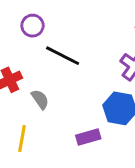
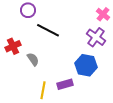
yellow line: (22, 138) -> (43, 90), moved

